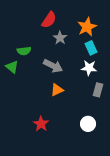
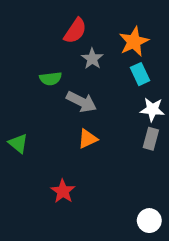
green semicircle: (24, 51) -> (51, 79), moved
green triangle: (12, 67) -> (18, 143), moved
white star: (89, 68) -> (152, 109), moved
white circle: (88, 124) -> (149, 221), moved

